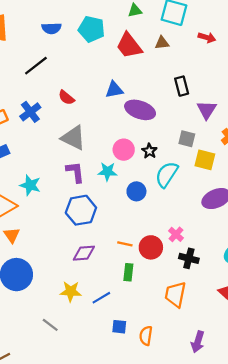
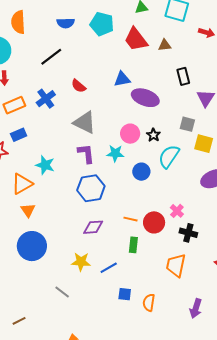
brown triangle: (162, 43) -> (165, 45), moved

